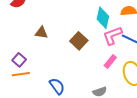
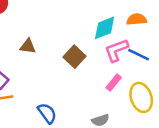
cyan diamond: (103, 18) -> (105, 28), turned 55

